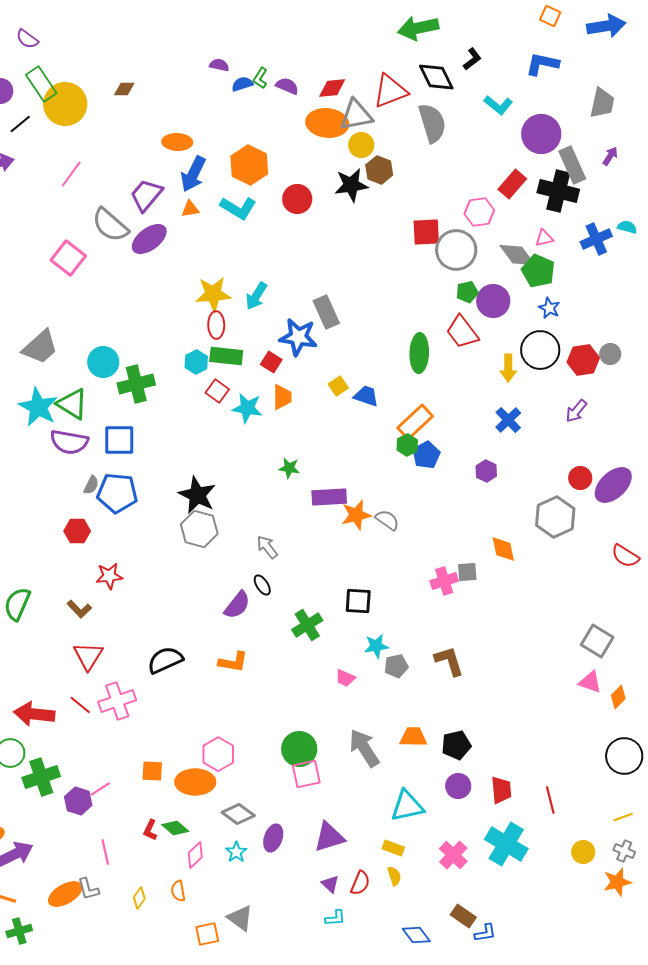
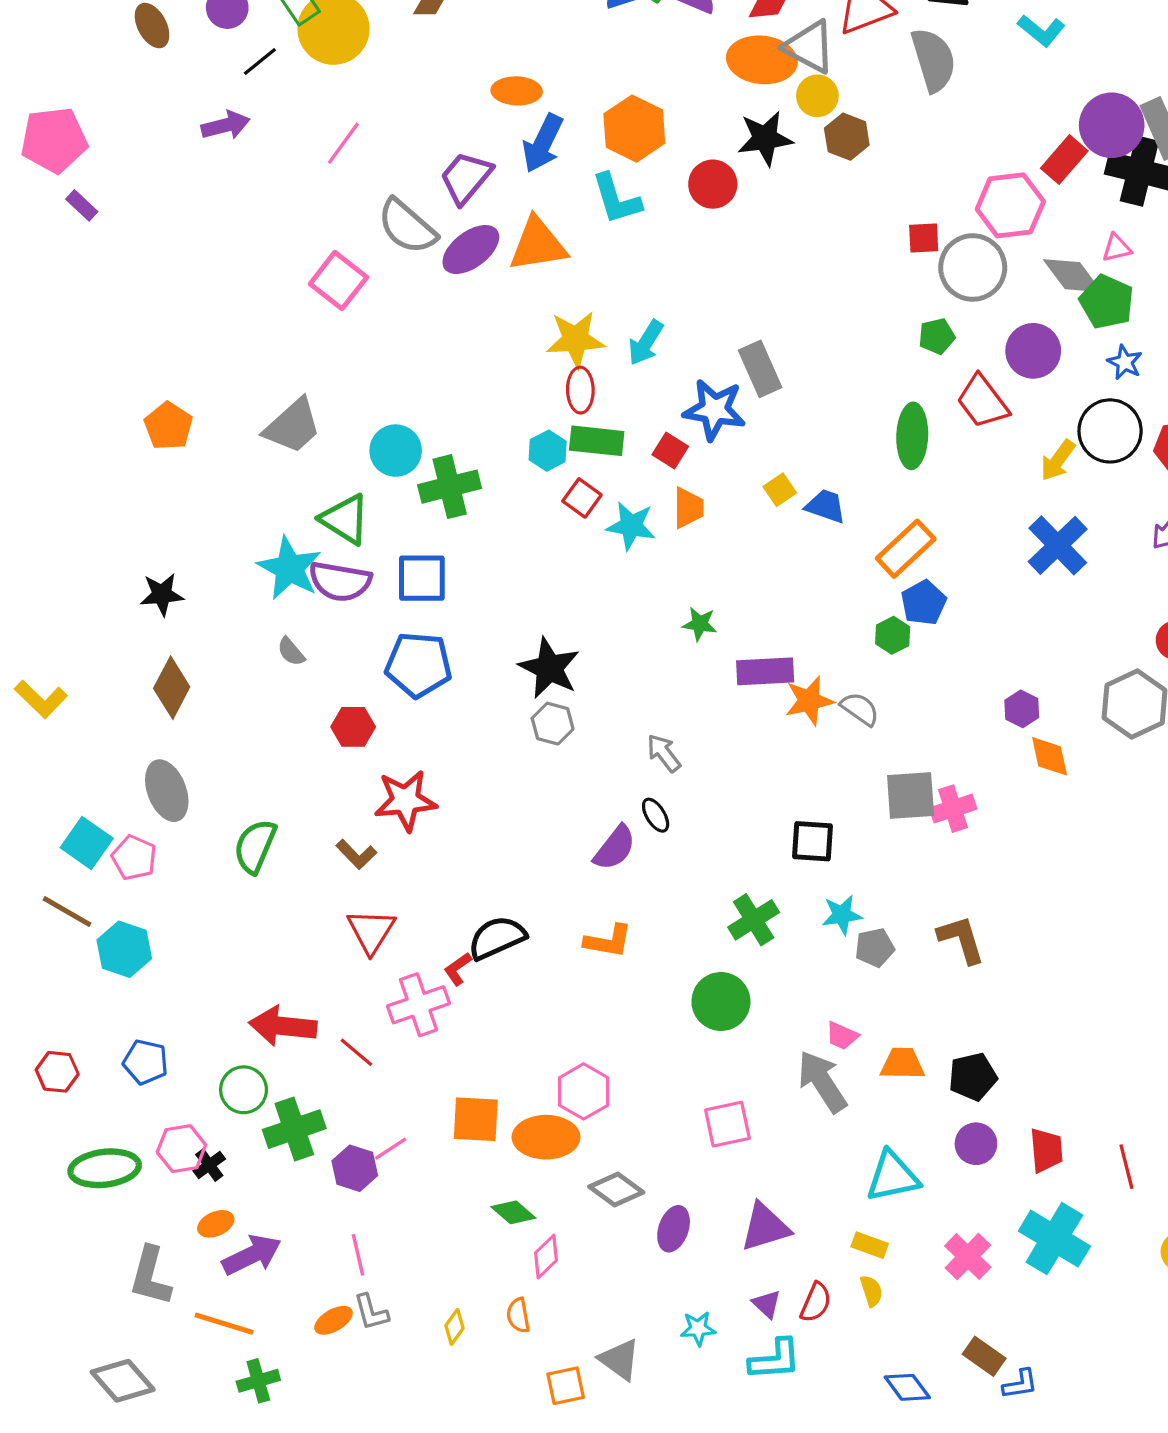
gray triangle: (356, 115) -> (809, 47), turned 39
purple circle: (541, 134) -> (1112, 125), moved
black star: (351, 185) -> (765, 138), moved
cyan L-shape: (238, 208) -> (616, 199), turned 42
orange triangle: (190, 209) -> (538, 245), moved, size x2.0
pink hexagon: (479, 212) -> (1010, 205), size x1.4
red square: (426, 232) -> (924, 238), size x0.7
green pentagon: (467, 292) -> (937, 336), moved
yellow arrow: (508, 368) -> (1058, 460), turned 36
cyan star: (38, 407) -> (289, 568), moved
blue cross: (508, 420) -> (1058, 545), size x1.4
green hexagon: (407, 445) -> (893, 635), moved
purple hexagon: (486, 471) -> (1022, 709), moved
gray semicircle: (91, 485) -> (291, 652), moved, turned 114
gray hexagon: (199, 529) -> (553, 724), size x0.7
gray square: (467, 572) -> (911, 796), moved, size x1.6
red star: (109, 576) -> (405, 800), size x1.4
green cross: (307, 625) -> (754, 920), moved
pink trapezoid: (345, 678) -> (842, 1036), moved
red line: (80, 705) -> (356, 1052), moved
green circle: (299, 749) -> (721, 1002), moved
orange square: (152, 771) -> (476, 1119), size x1.4
red L-shape: (150, 830) -> (458, 969), moved, turned 30
pink line: (105, 852) -> (358, 1255), moved
cyan star: (236, 852) -> (698, 1328), moved, turned 30
orange ellipse: (65, 894) -> (333, 1320), size x0.7
cyan L-shape: (335, 918) -> (775, 1360), size x1.6

